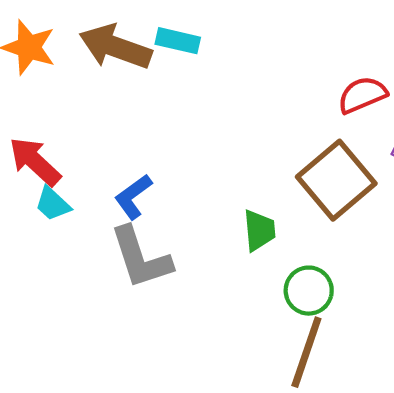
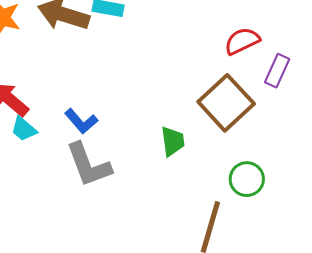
blue L-shape: (133, 197) -> (81, 121), turned -92
green circle: (309, 291) -> (247, 179), moved

